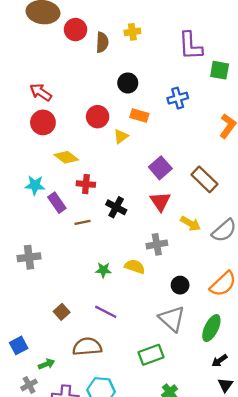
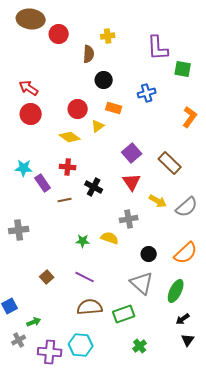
brown semicircle: (102, 42) -> (89, 54), moved
yellow diamond: (66, 157) -> (70, 137), moved
brown semicircle: (87, 347) -> (90, 307), moved

